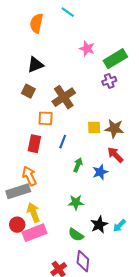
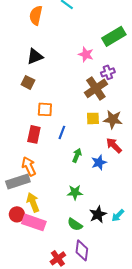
pink star: (87, 49) -> (86, 54), moved
green rectangle: (115, 59) -> (114, 36), moved
brown cross: (64, 97) -> (96, 88), moved
pink rectangle: (34, 233) -> (34, 222), turned 40

